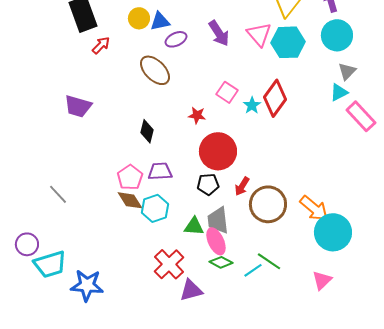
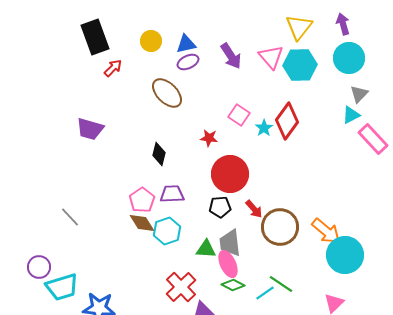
blue triangle: (160, 21) -> (186, 44), moved
red arrow: (242, 186) -> (254, 209), turned -72

